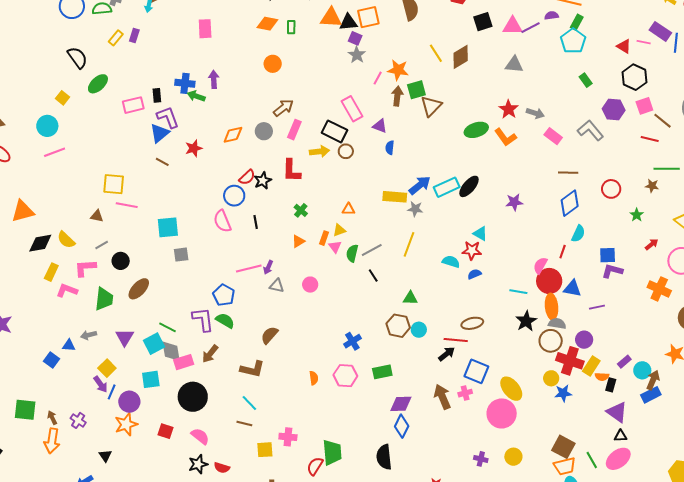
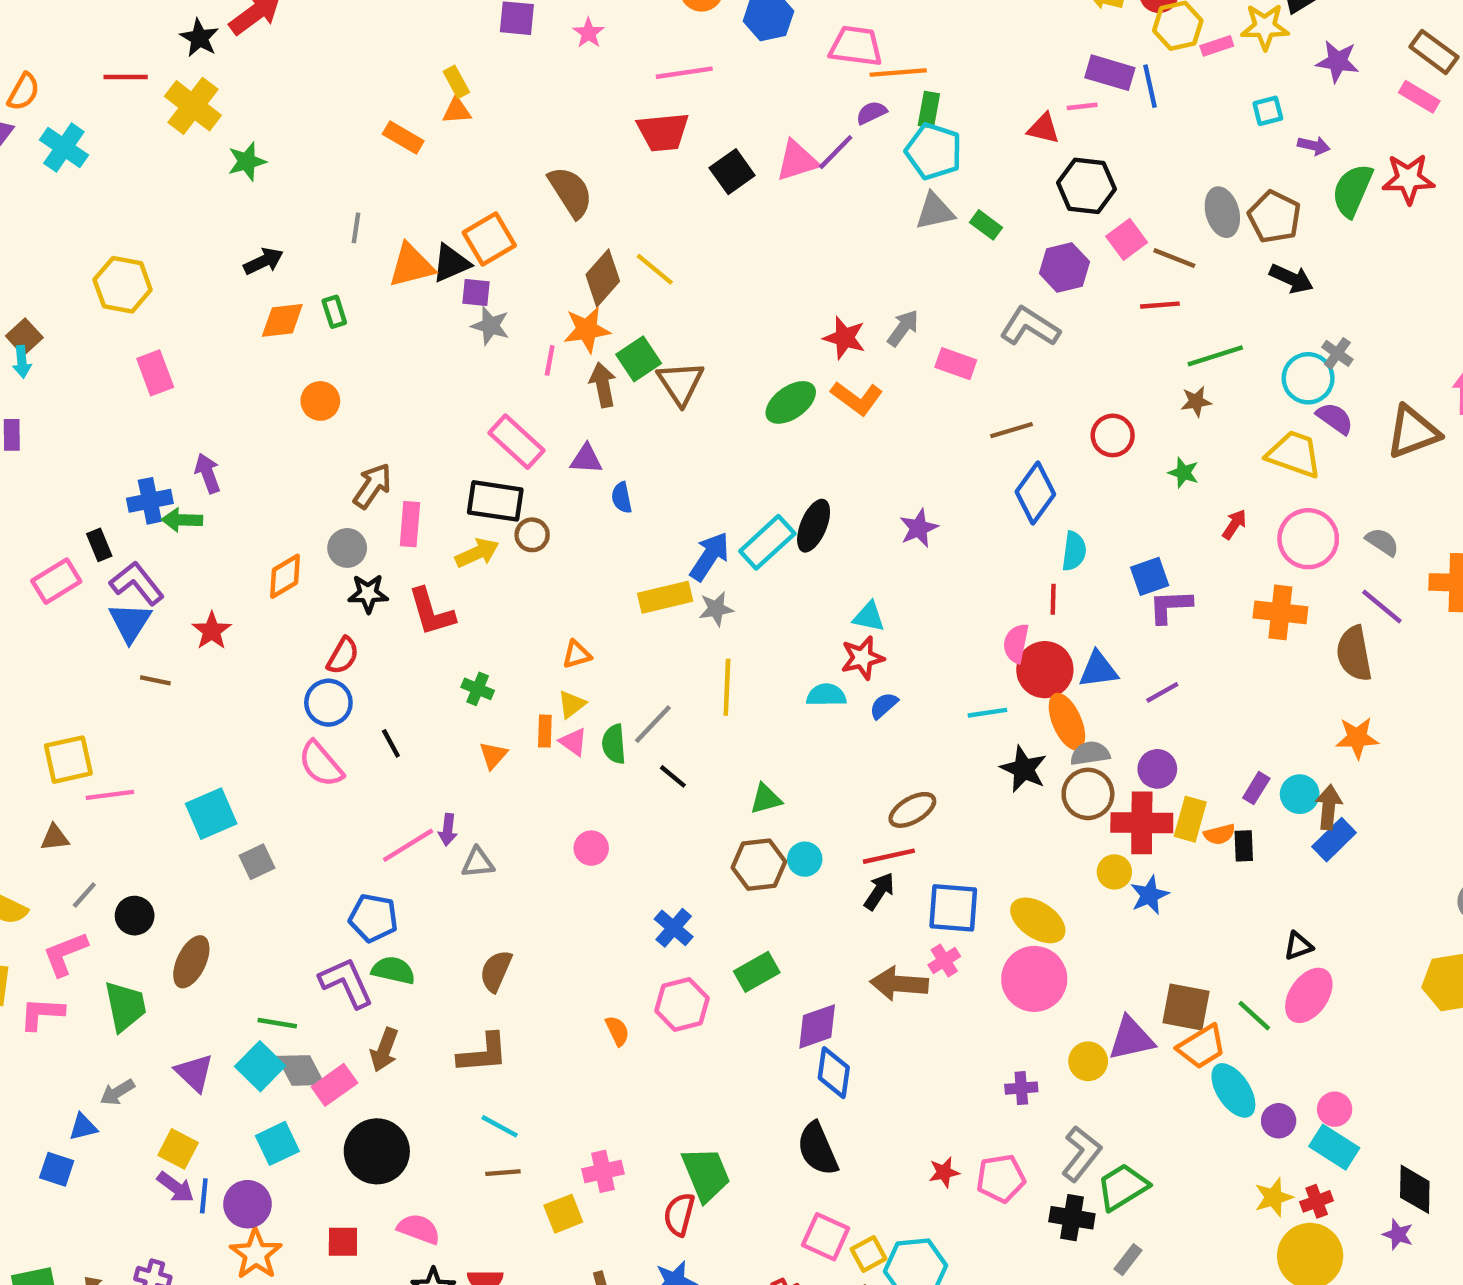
brown diamond: (461, 57) -> (603, 278), moved
gray triangle: (514, 65) -> (935, 211), moved
gray arrow: (535, 113) -> (903, 328), turned -54
black star: (263, 181) -> (368, 594), moved, turned -30
pink circle: (310, 285) -> (591, 848), moved
brown arrow: (442, 397) -> (899, 984), turned -45
purple triangle: (617, 412) -> (1131, 1038), moved, turned -30

